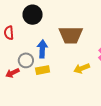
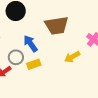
blue arrow: (42, 49) -> (30, 44), turned -30

